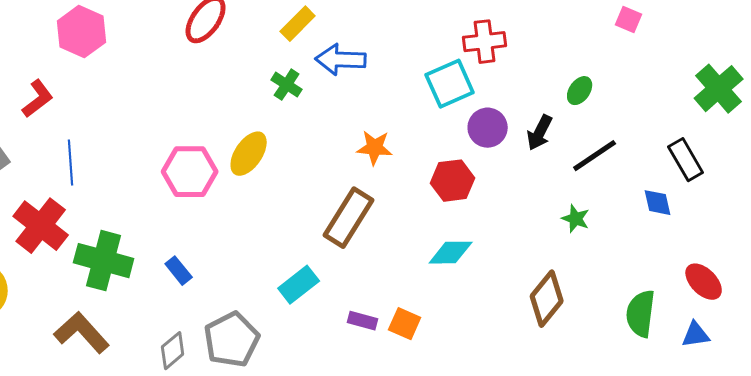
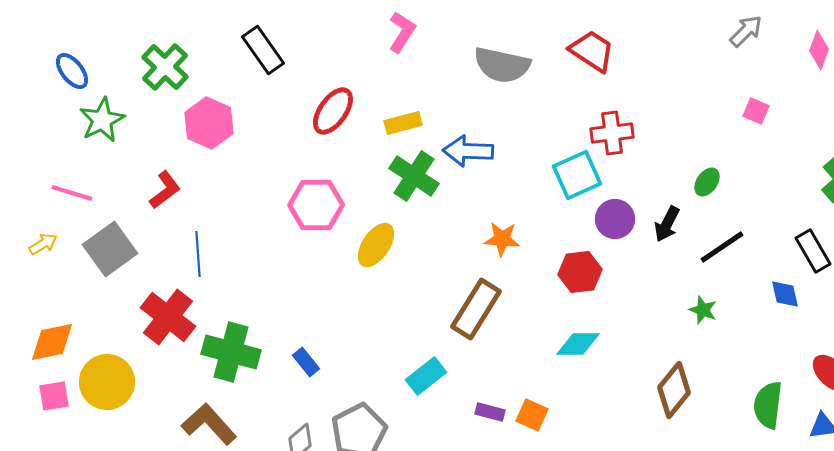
yellow rectangle: (298, 24) -> (403, 123), moved, turned 30
green cross: (287, 85) -> (414, 176), size x1.6
pink hexagon: (190, 172) -> (316, 205), moved

